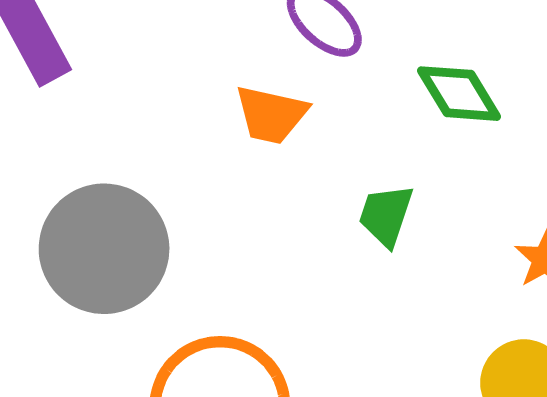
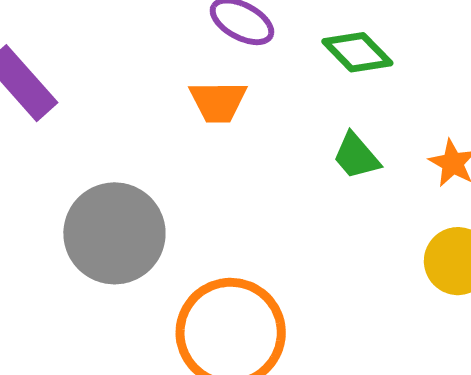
green trapezoid: (386, 215) -> (356, 156), moved, turned -46

